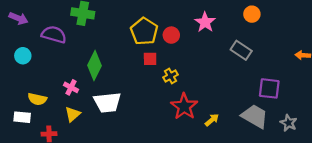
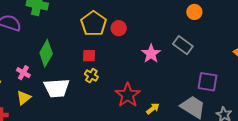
pink star: (205, 22) -> (151, 54), moved
red square: (150, 59) -> (89, 56), moved
yellow cross: (171, 76) -> (91, 76), moved, turned -32

